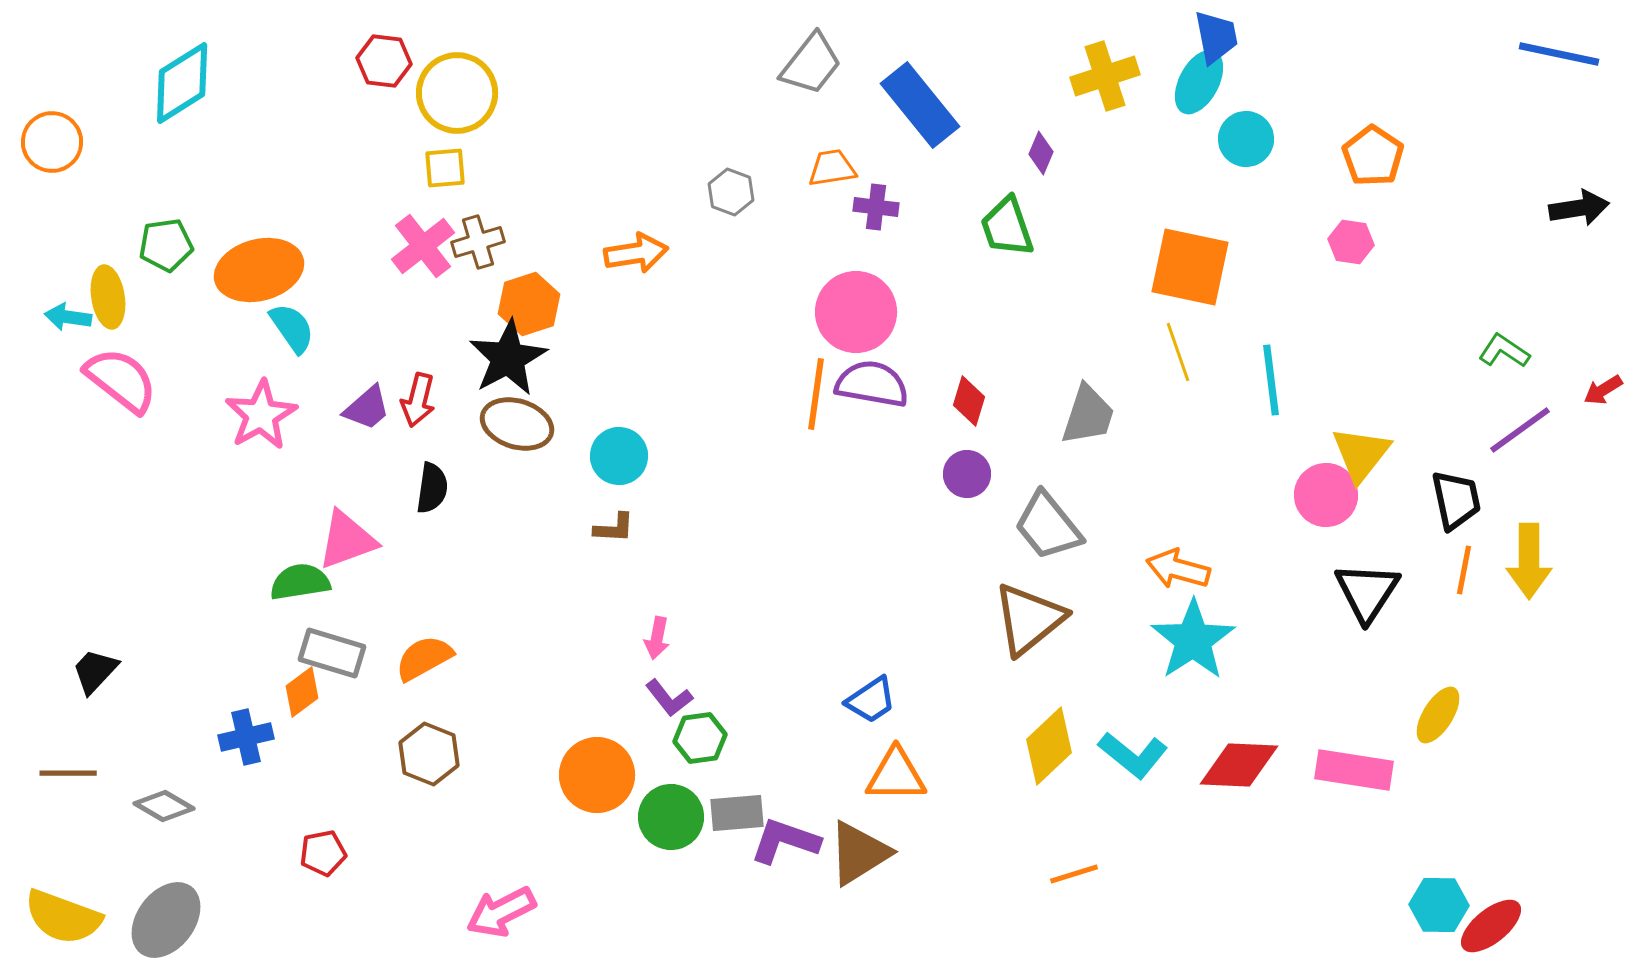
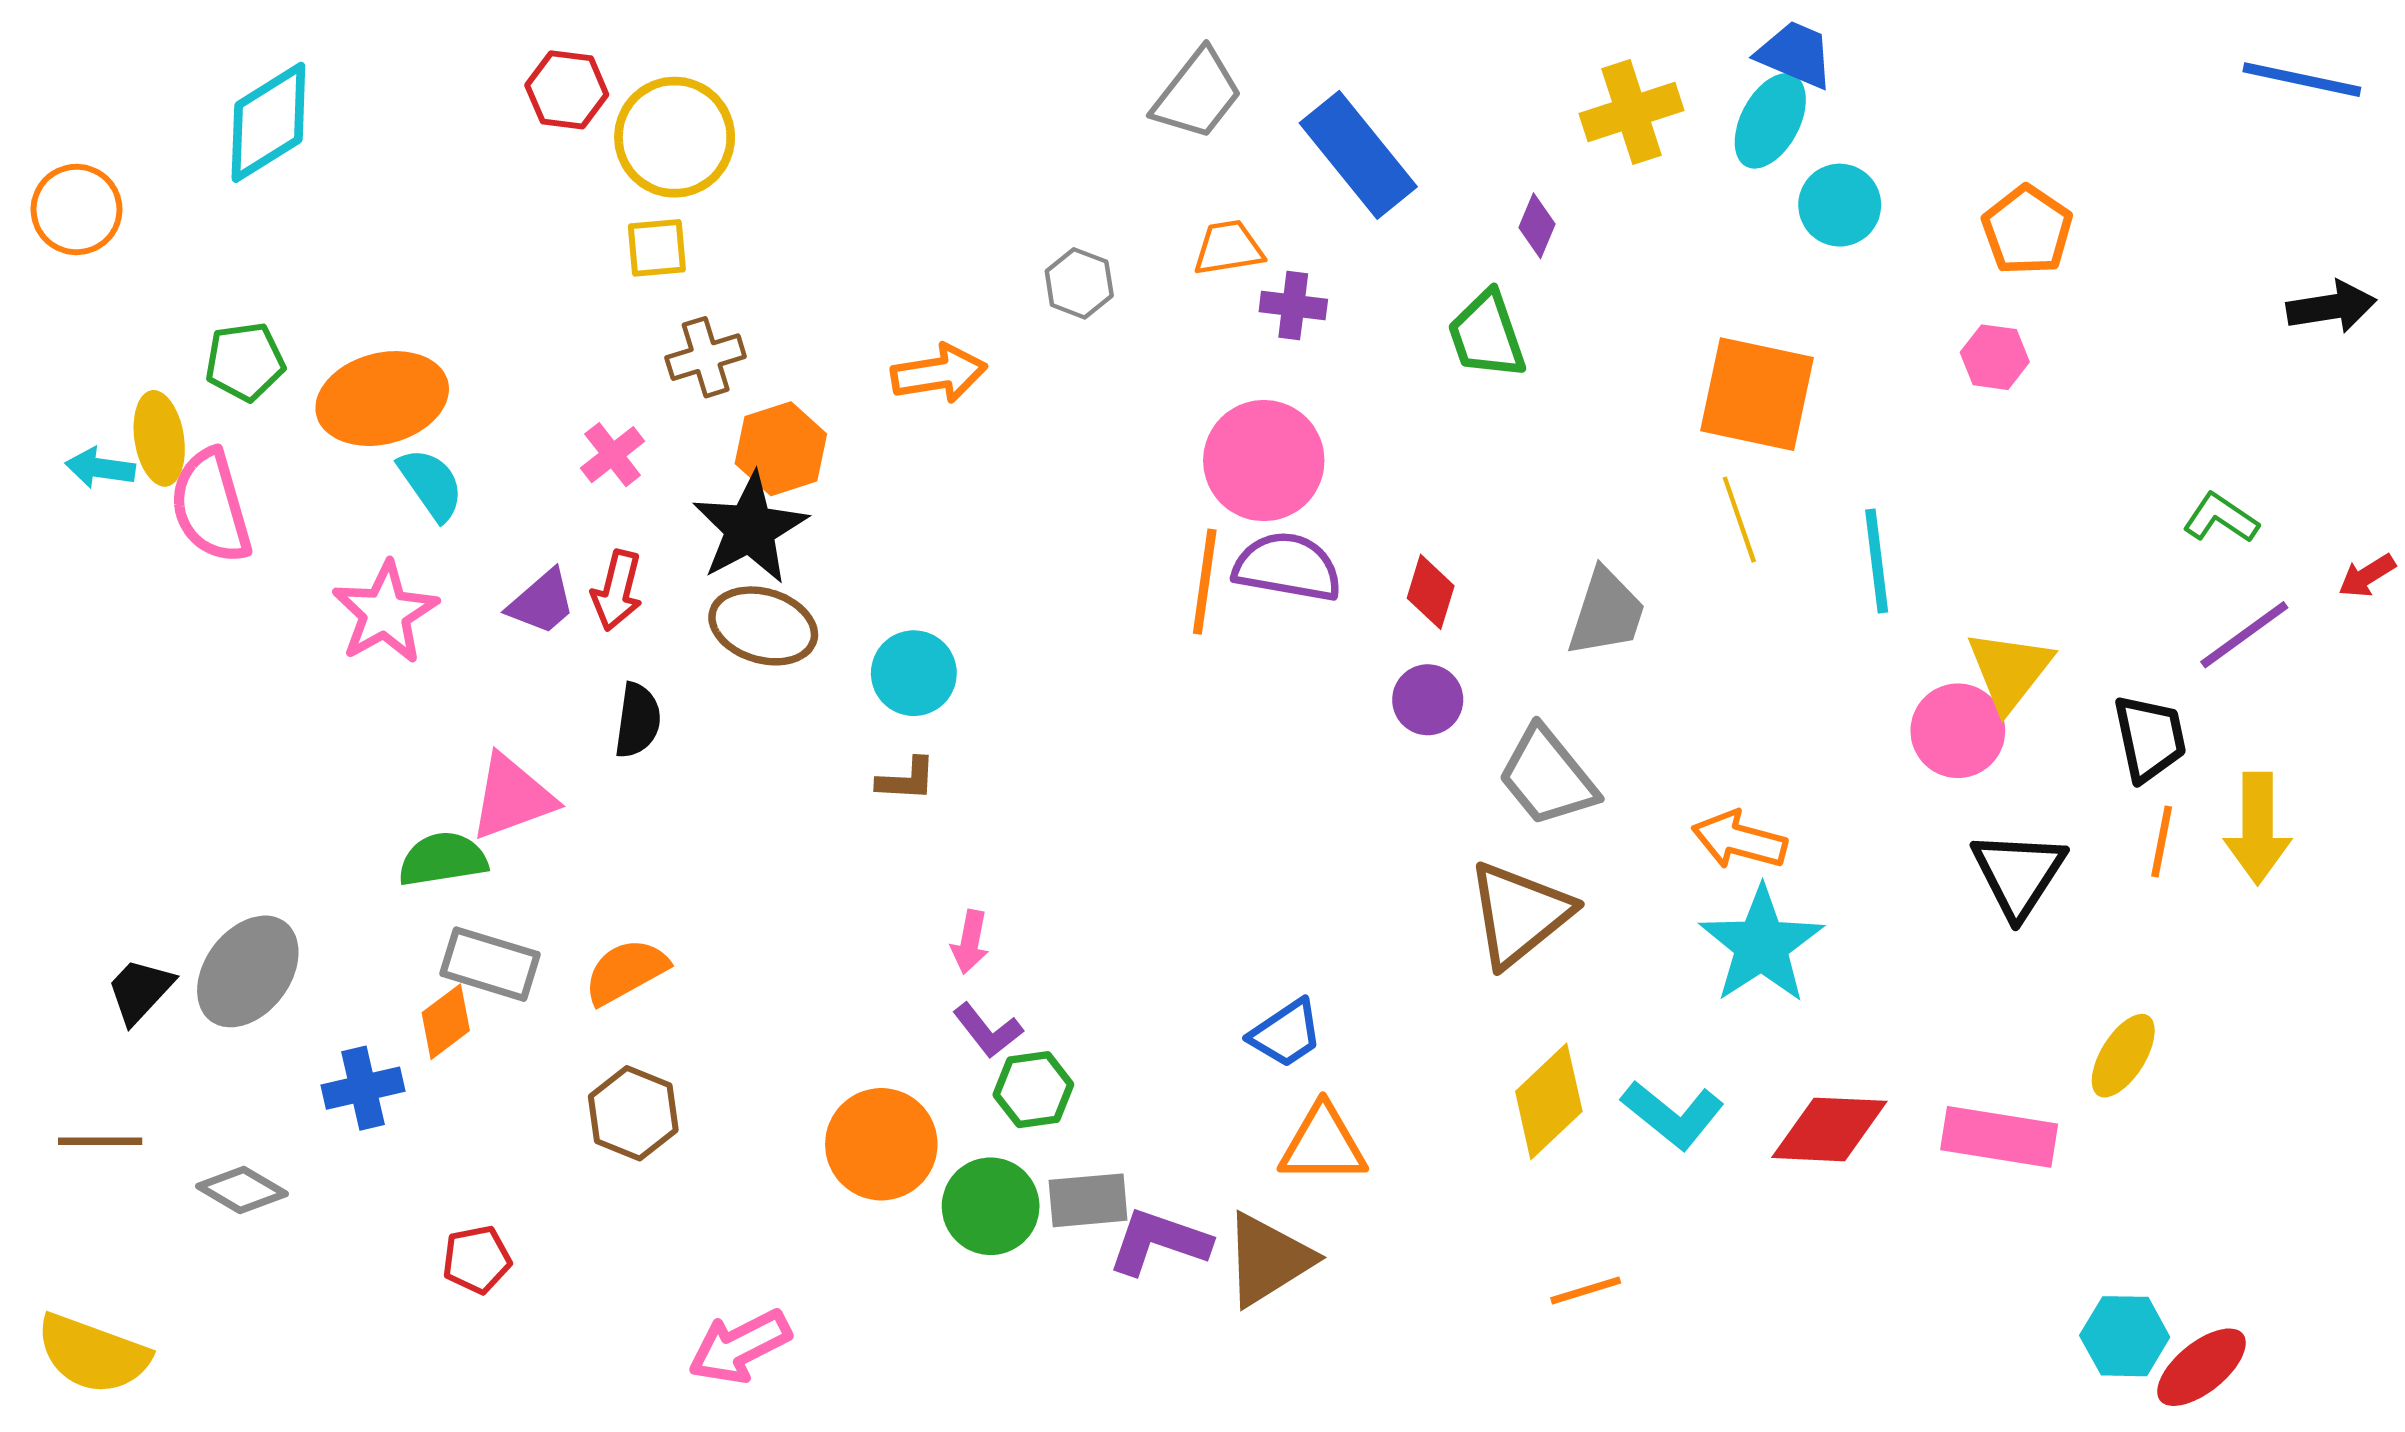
blue trapezoid: (1216, 37) -> (1795, 54), turned -56
pink cross: (423, 246) -> (613, 455), moved, size x0.7
pink semicircle: (121, 380) -> (211, 506), moved, turned -144
gray ellipse: (166, 920) -> (248, 971), moved

